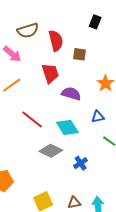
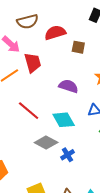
red semicircle: (56, 41) -> (55, 33), turned -95
red trapezoid: (50, 73) -> (33, 63), moved
blue cross: (81, 163) -> (67, 155), moved

